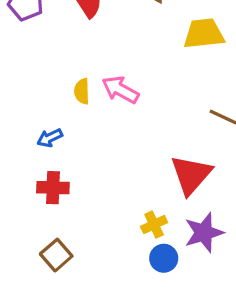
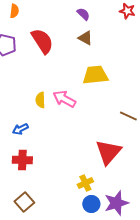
yellow trapezoid: (204, 34) -> (95, 75), moved
purple star: (204, 233) -> (116, 203), moved

